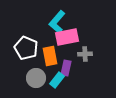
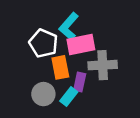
white pentagon: (26, 48) -> (43, 43), moved
gray cross: (85, 54) -> (103, 65), size x1.6

